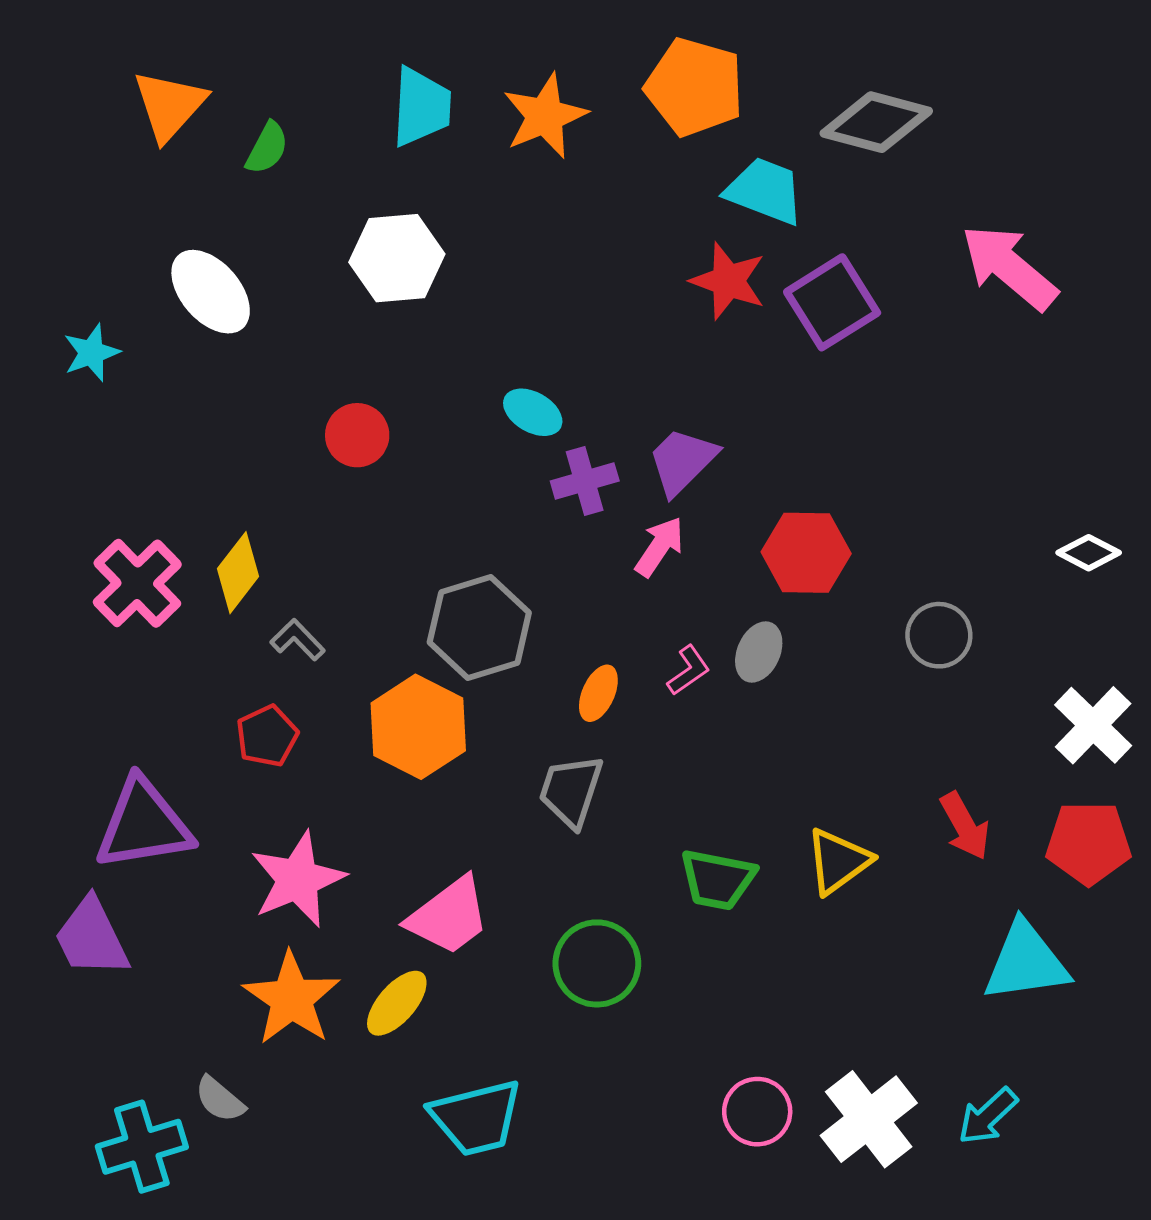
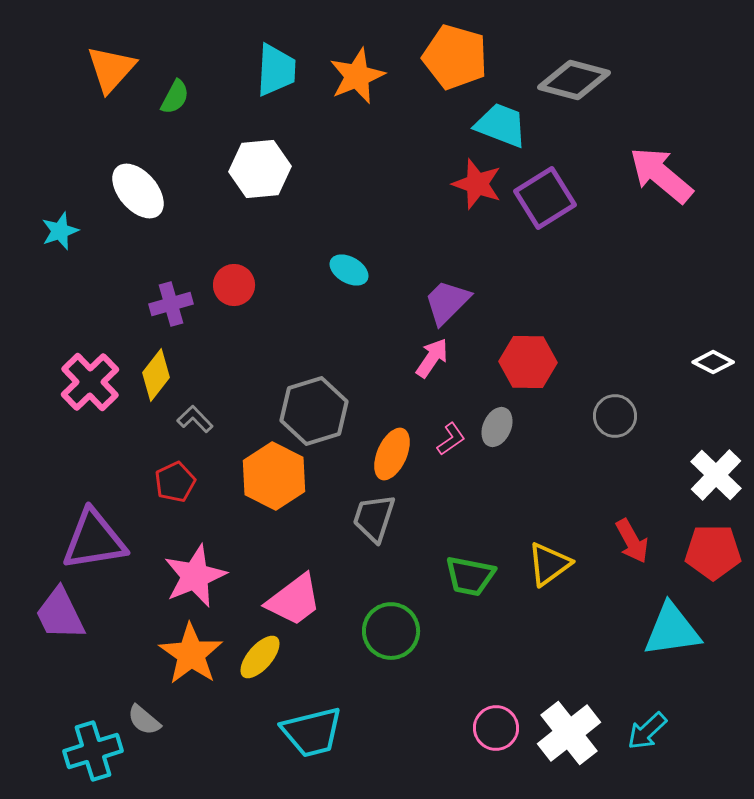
purple cross: (585, 481) -> (171, 304), moved
orange ellipse: (598, 693) -> (392, 454), size x1.4

